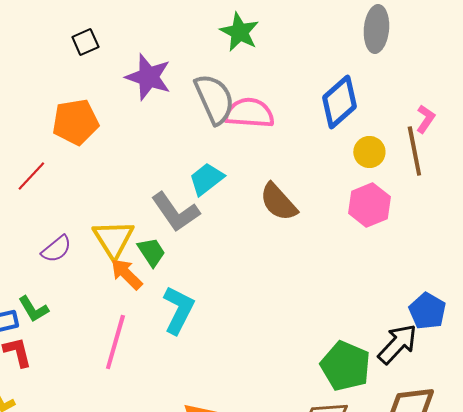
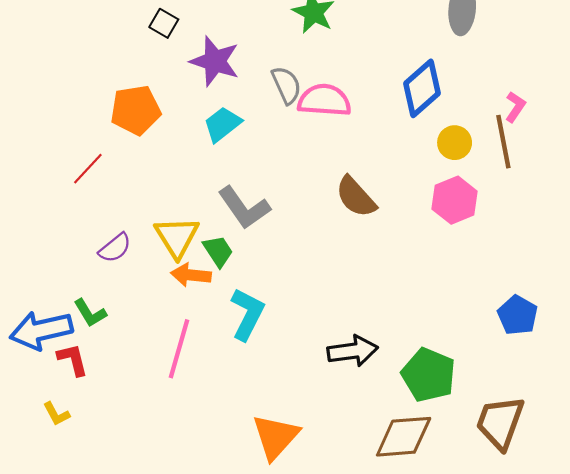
black square: (85, 42) -> (164, 23), moved, turned -36
gray semicircle: (214, 99) -> (286, 85), size x0.7
cyan trapezoid: (206, 179) -> (222, 124), moved
orange arrow: (126, 274) -> (191, 275), turned -39
black arrow: (397, 344) -> (353, 351), moved, turned 39

